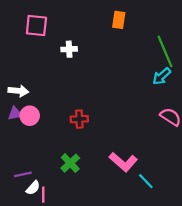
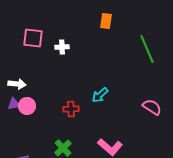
pink square: (36, 25) -> (33, 38), moved
cyan arrow: (162, 76) -> (100, 95), moved

